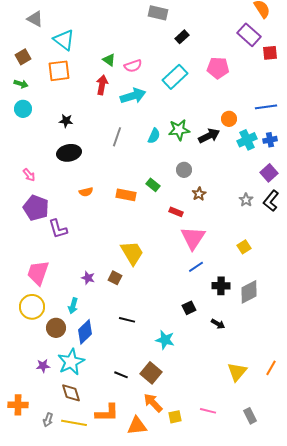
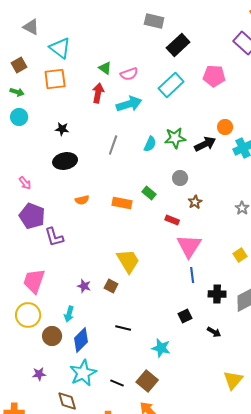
black rectangle: (182, 37) -> (178, 45), size x1.6
blue line: (196, 267) -> (192, 275), turned -63
cyan star: (71, 362) -> (83, 373), moved

